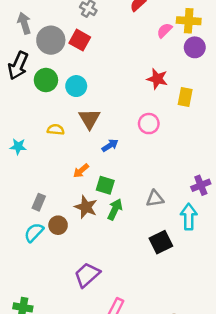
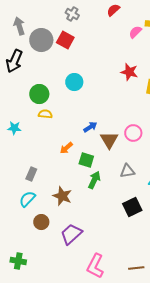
green circle: (46, 80) -> (39, 94), moved
cyan circle: (76, 86) -> (74, 82), moved
brown triangle: (90, 119) -> (109, 140), moved
pink circle: (149, 124) -> (133, 133), moved
brown star: (86, 207) -> (62, 196), moved
brown circle: (58, 225) -> (41, 222), moved

